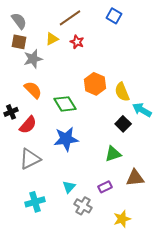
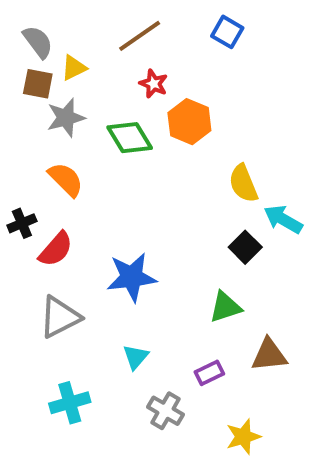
yellow triangle: (52, 39) -> (74, 68), moved
orange hexagon: (95, 84) -> (189, 122), moved
green diamond: (65, 104) -> (130, 138), moved
cyan triangle: (69, 187) -> (136, 357), moved

